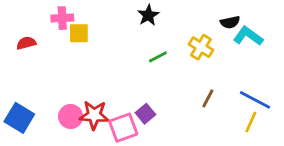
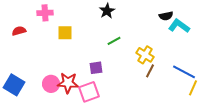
yellow square: (79, 33) -> (65, 33), moved
yellow cross: (201, 47) -> (145, 55), moved
purple square: (145, 114) -> (96, 68), moved, turned 32
yellow line: (251, 122) -> (193, 88), moved

